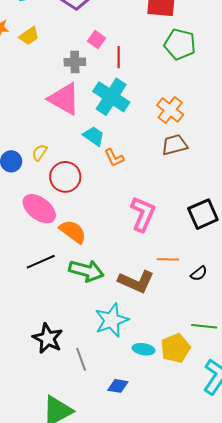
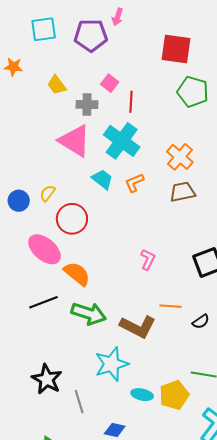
yellow trapezoid: (29, 36) -> (57, 85), moved, turned 85
orange L-shape: (114, 158) -> (134, 183), moved, turned 90
pink L-shape: (143, 214) -> (148, 259), size x0.6

